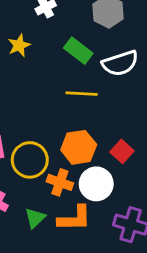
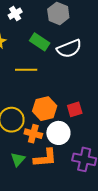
yellow line: (82, 94) -> (26, 70), moved
red square: (122, 151) -> (75, 109), turned 35

